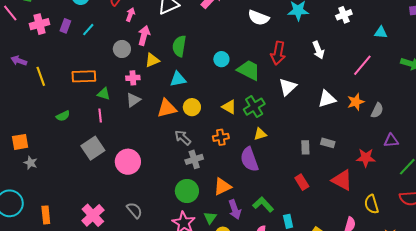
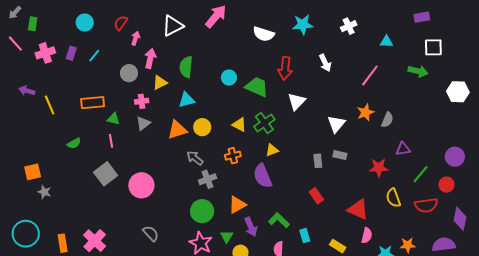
white triangle: (327, 99) -> (336, 124), moved, turned -30
red triangle: (342, 180) -> (358, 209), moved
yellow semicircle: (371, 204) -> (393, 198), moved
pink cross: (93, 215) -> (95, 241), moved

